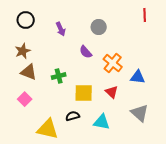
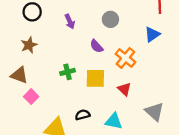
brown triangle: (29, 72) -> (19, 75), moved
blue triangle: (138, 77) -> (152, 34), moved, turned -42
yellow square: (84, 93) -> (95, 78), moved

